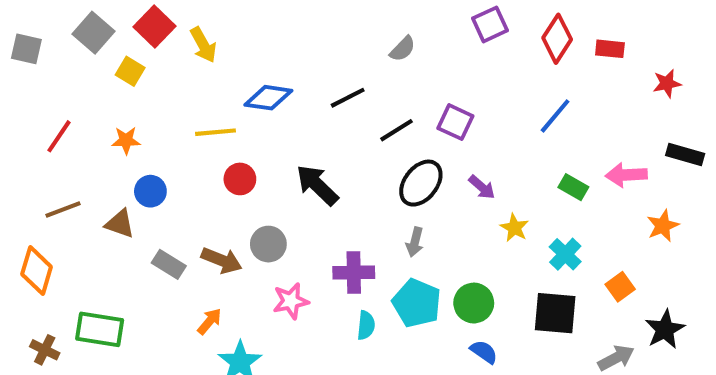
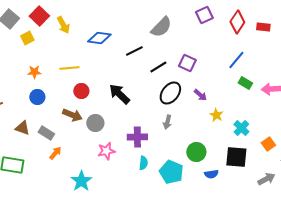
gray semicircle: (403, 49) -> (161, 27), size x1.6
yellow square: (130, 71) -> (27, 38), turned 32
blue diamond: (268, 98) -> (99, 38), moved
orange star: (126, 140) -> (34, 72), moved
green rectangle: (573, 187) -> (245, 83), moved
brown triangle: (120, 224) -> (22, 128), moved
brown arrow: (222, 260) -> (72, 115), moved
cyan pentagon: (417, 303) -> (171, 172), moved
orange arrow: (209, 321) -> (55, 153), moved
blue semicircle: (484, 352) -> (211, 174), moved, turned 136

